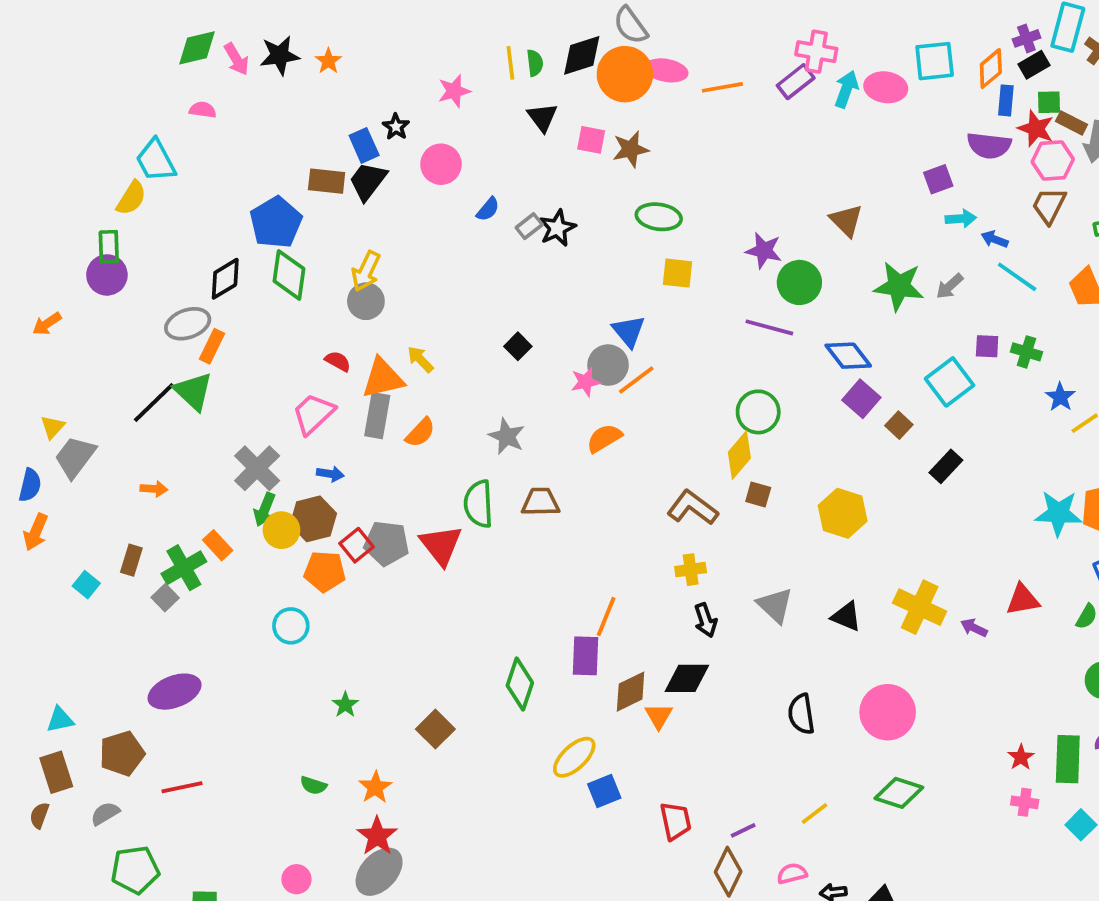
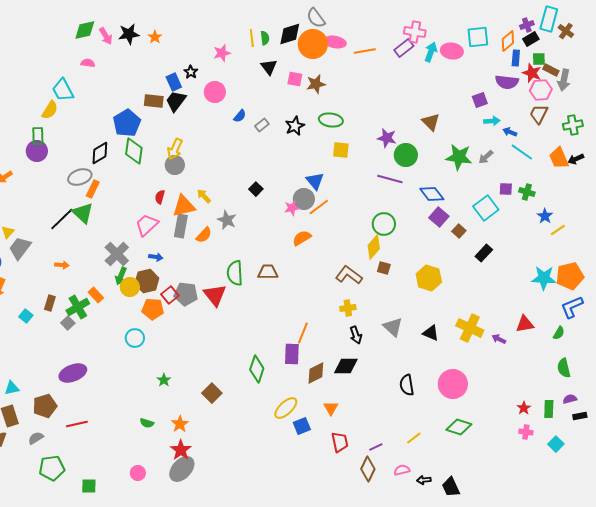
black star: (557, 228) -> (295, 126), moved
red semicircle: (338, 361) -> (160, 197), turned -104
gray star: (507, 436) -> (227, 220), moved
orange triangle: (659, 716) -> (331, 408), moved
green rectangle: (1068, 759) -> (549, 409), size x0.7

